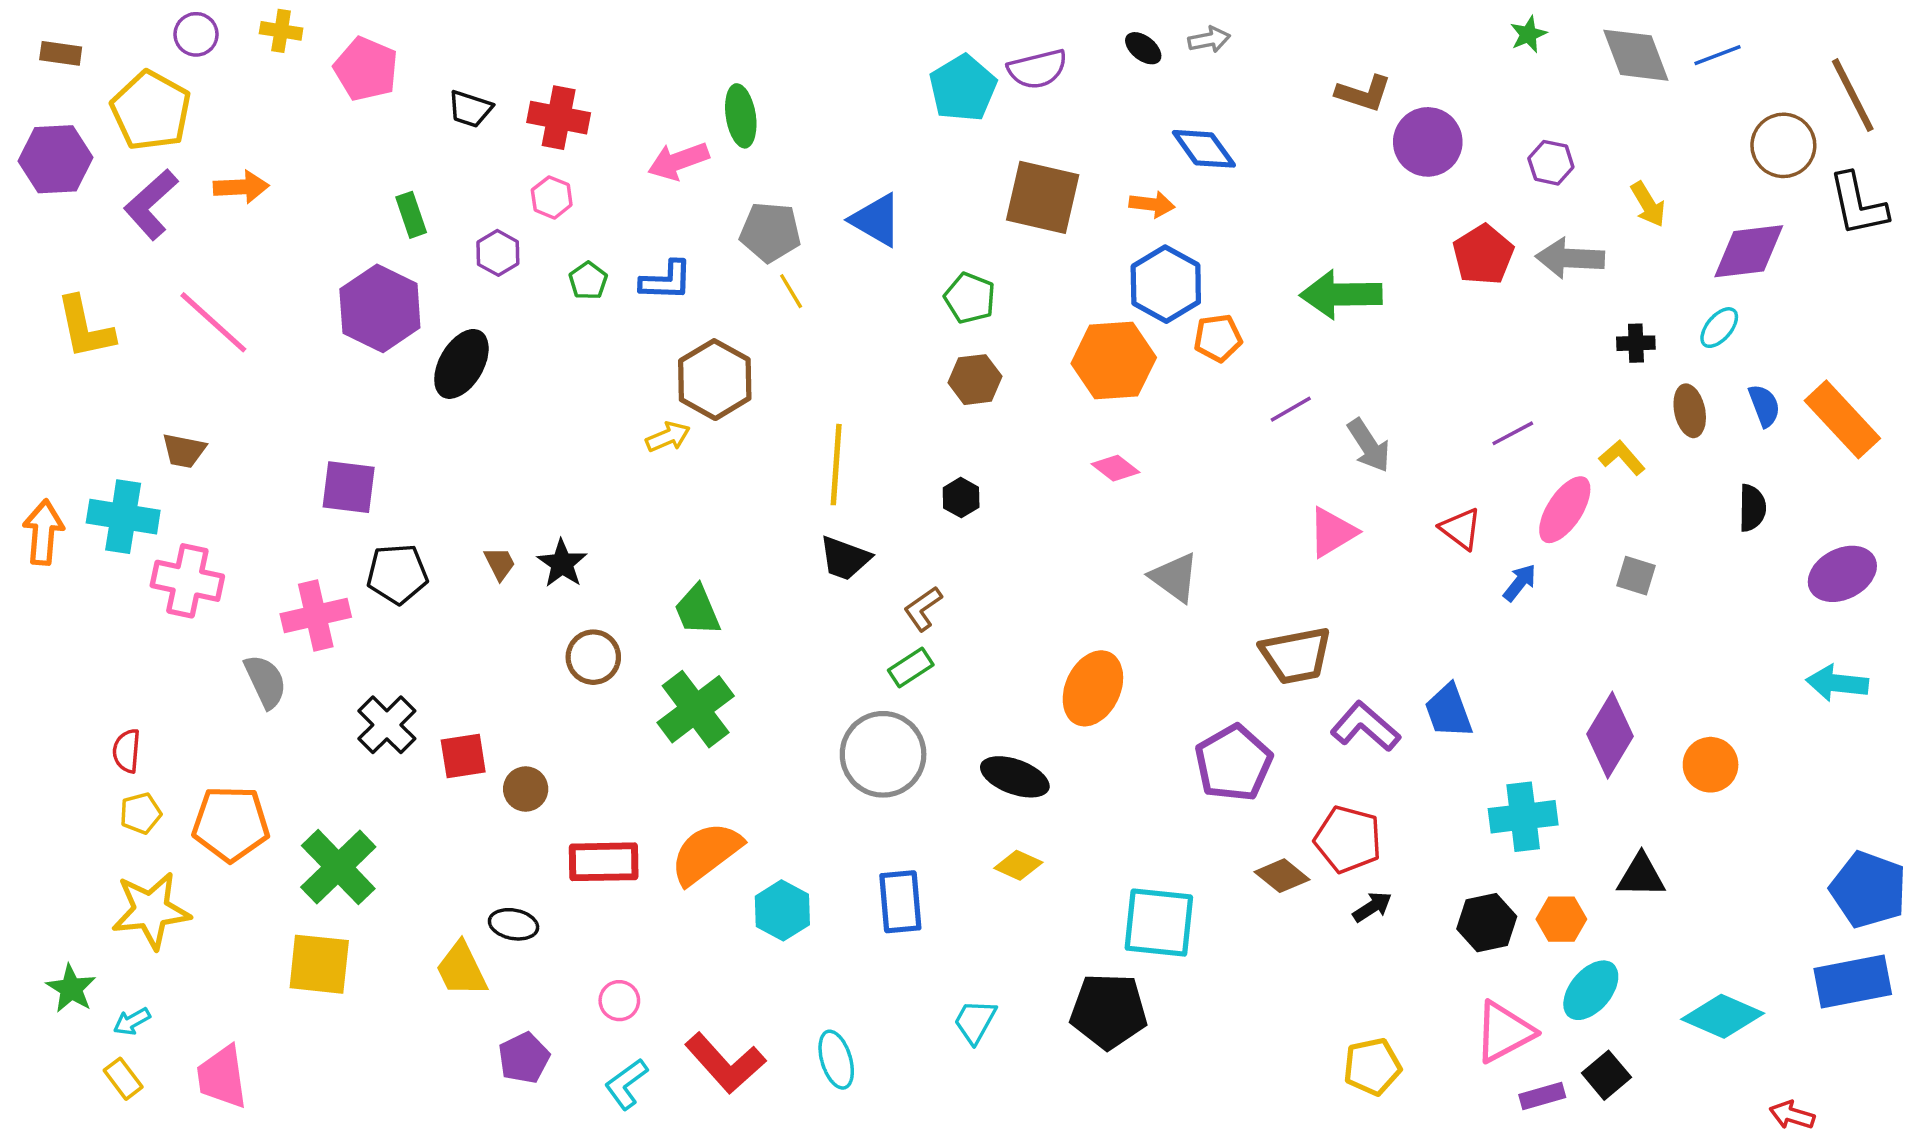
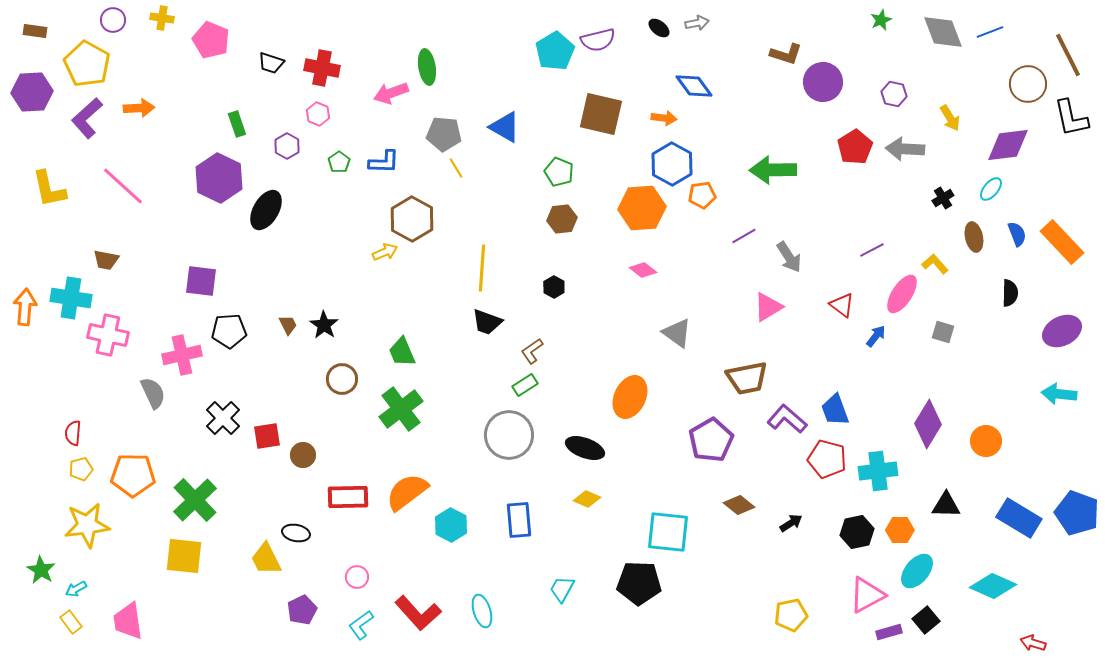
black cross: (1636, 343) -> (943, 198), turned -30
red pentagon: (1348, 839) -> (827, 459), moved
blue rectangle: (1853, 982) -> (1019, 518), moved, turned 42

